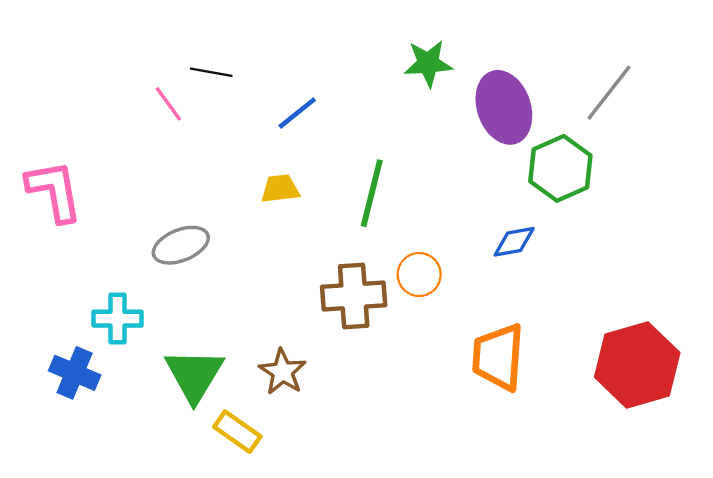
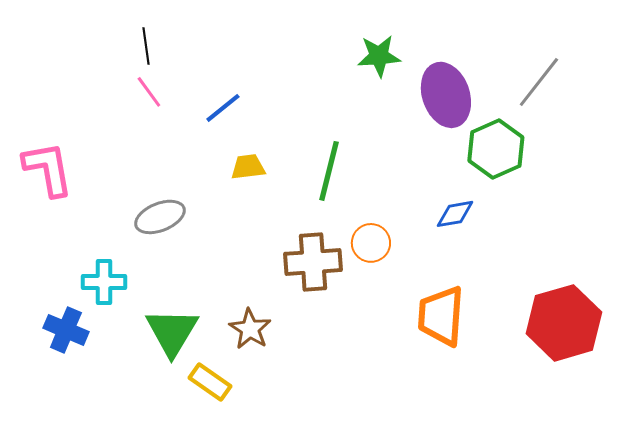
black line: (211, 72) -> (146, 46), moved, turned 72
blue line: (297, 113) -> (223, 108), moved

